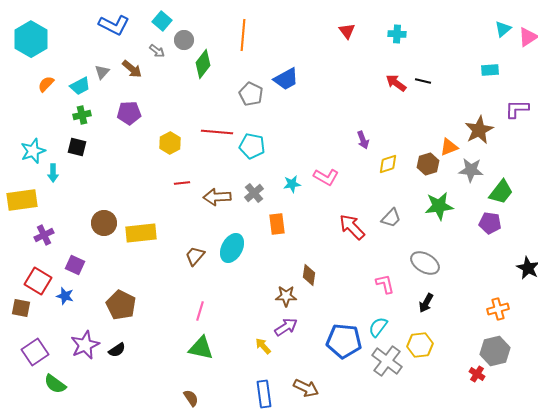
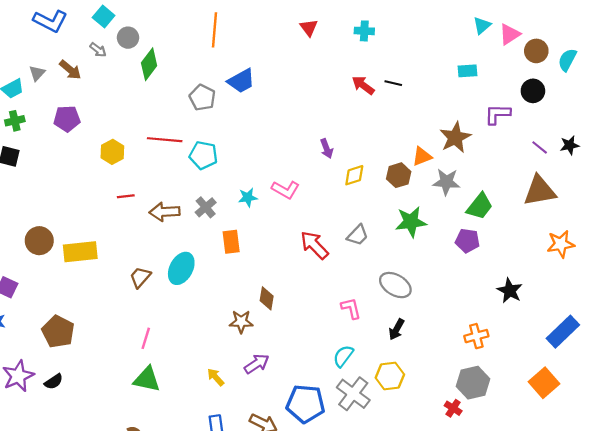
orange line: (243, 35) -> (215, 30), moved
purple arrow: (286, 327) -> (257, 364), moved
blue pentagon: (344, 341) -> (306, 404), moved

